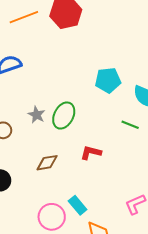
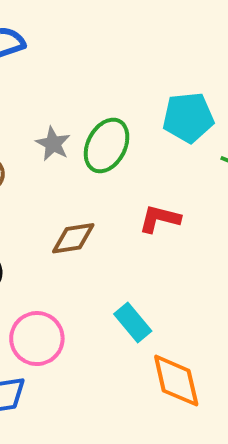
cyan pentagon: (108, 80) -> (188, 117), moved
pink circle: (52, 217) -> (37, 339), moved

